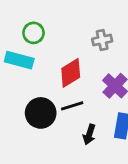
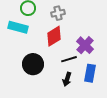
gray cross: (102, 40) -> (58, 13), moved
black line: (72, 106) -> (69, 59), moved

